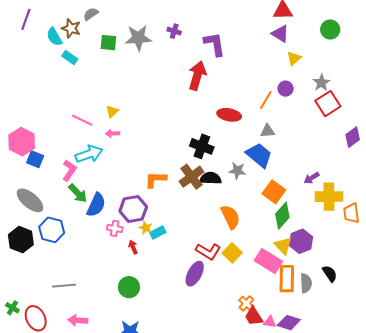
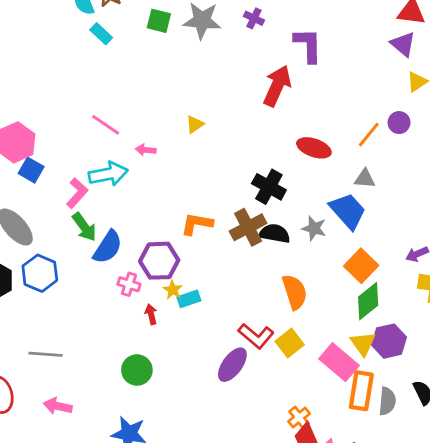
yellow triangle: (112, 111) -> (195, 124), moved

